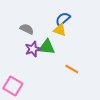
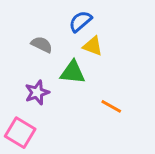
blue semicircle: (63, 19) -> (80, 21), moved
purple star: (33, 49) -> (37, 92), moved

